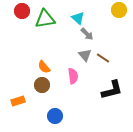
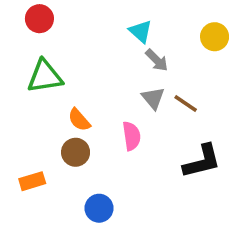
yellow circle: (119, 10) -> (215, 37), moved
green triangle: (45, 19) -> (45, 76), moved

